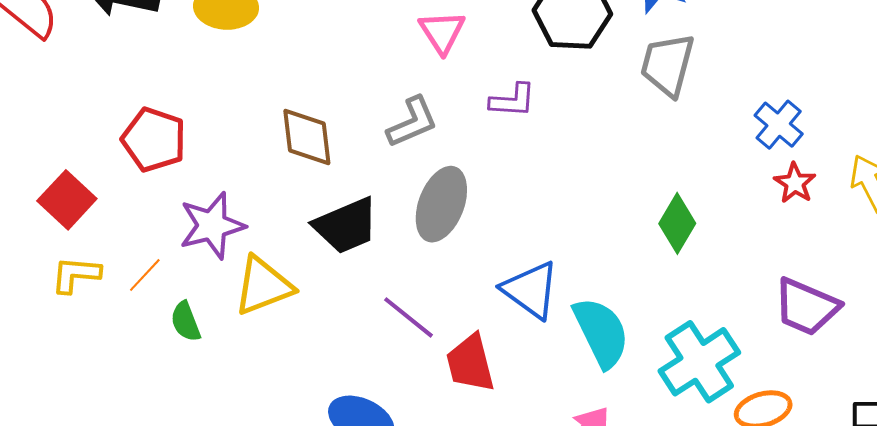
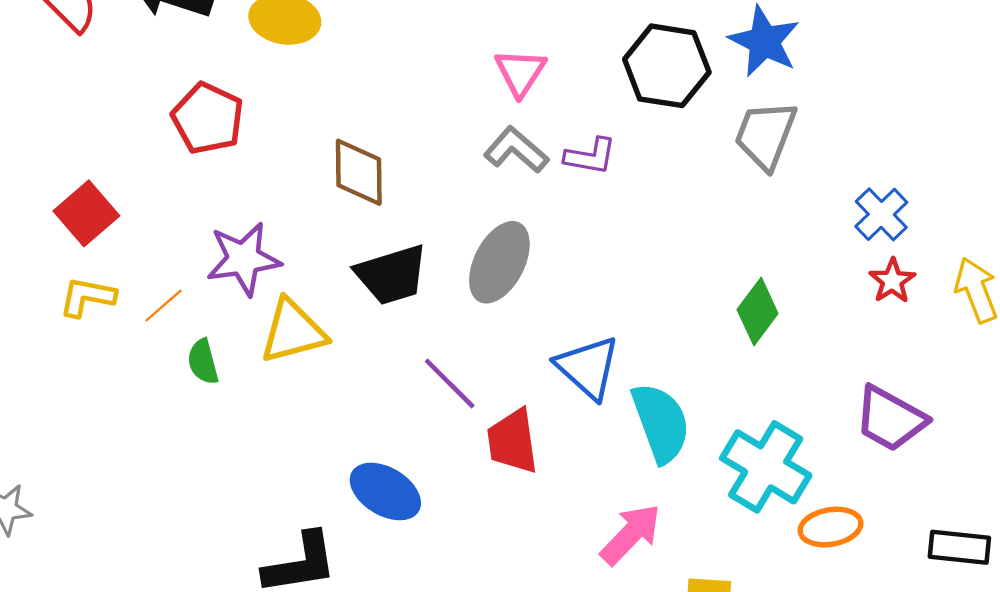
gray L-shape: (412, 122) -> (516, 150), moved, turned -122
red pentagon: (154, 140) -> (208, 118), moved
cyan cross: (699, 362) -> (766, 467), turned -32

